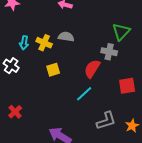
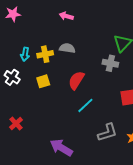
yellow cross: (44, 43) -> (45, 54), turned -35
red semicircle: (92, 69) -> (76, 80), moved
yellow square: (53, 70) -> (43, 81), moved

